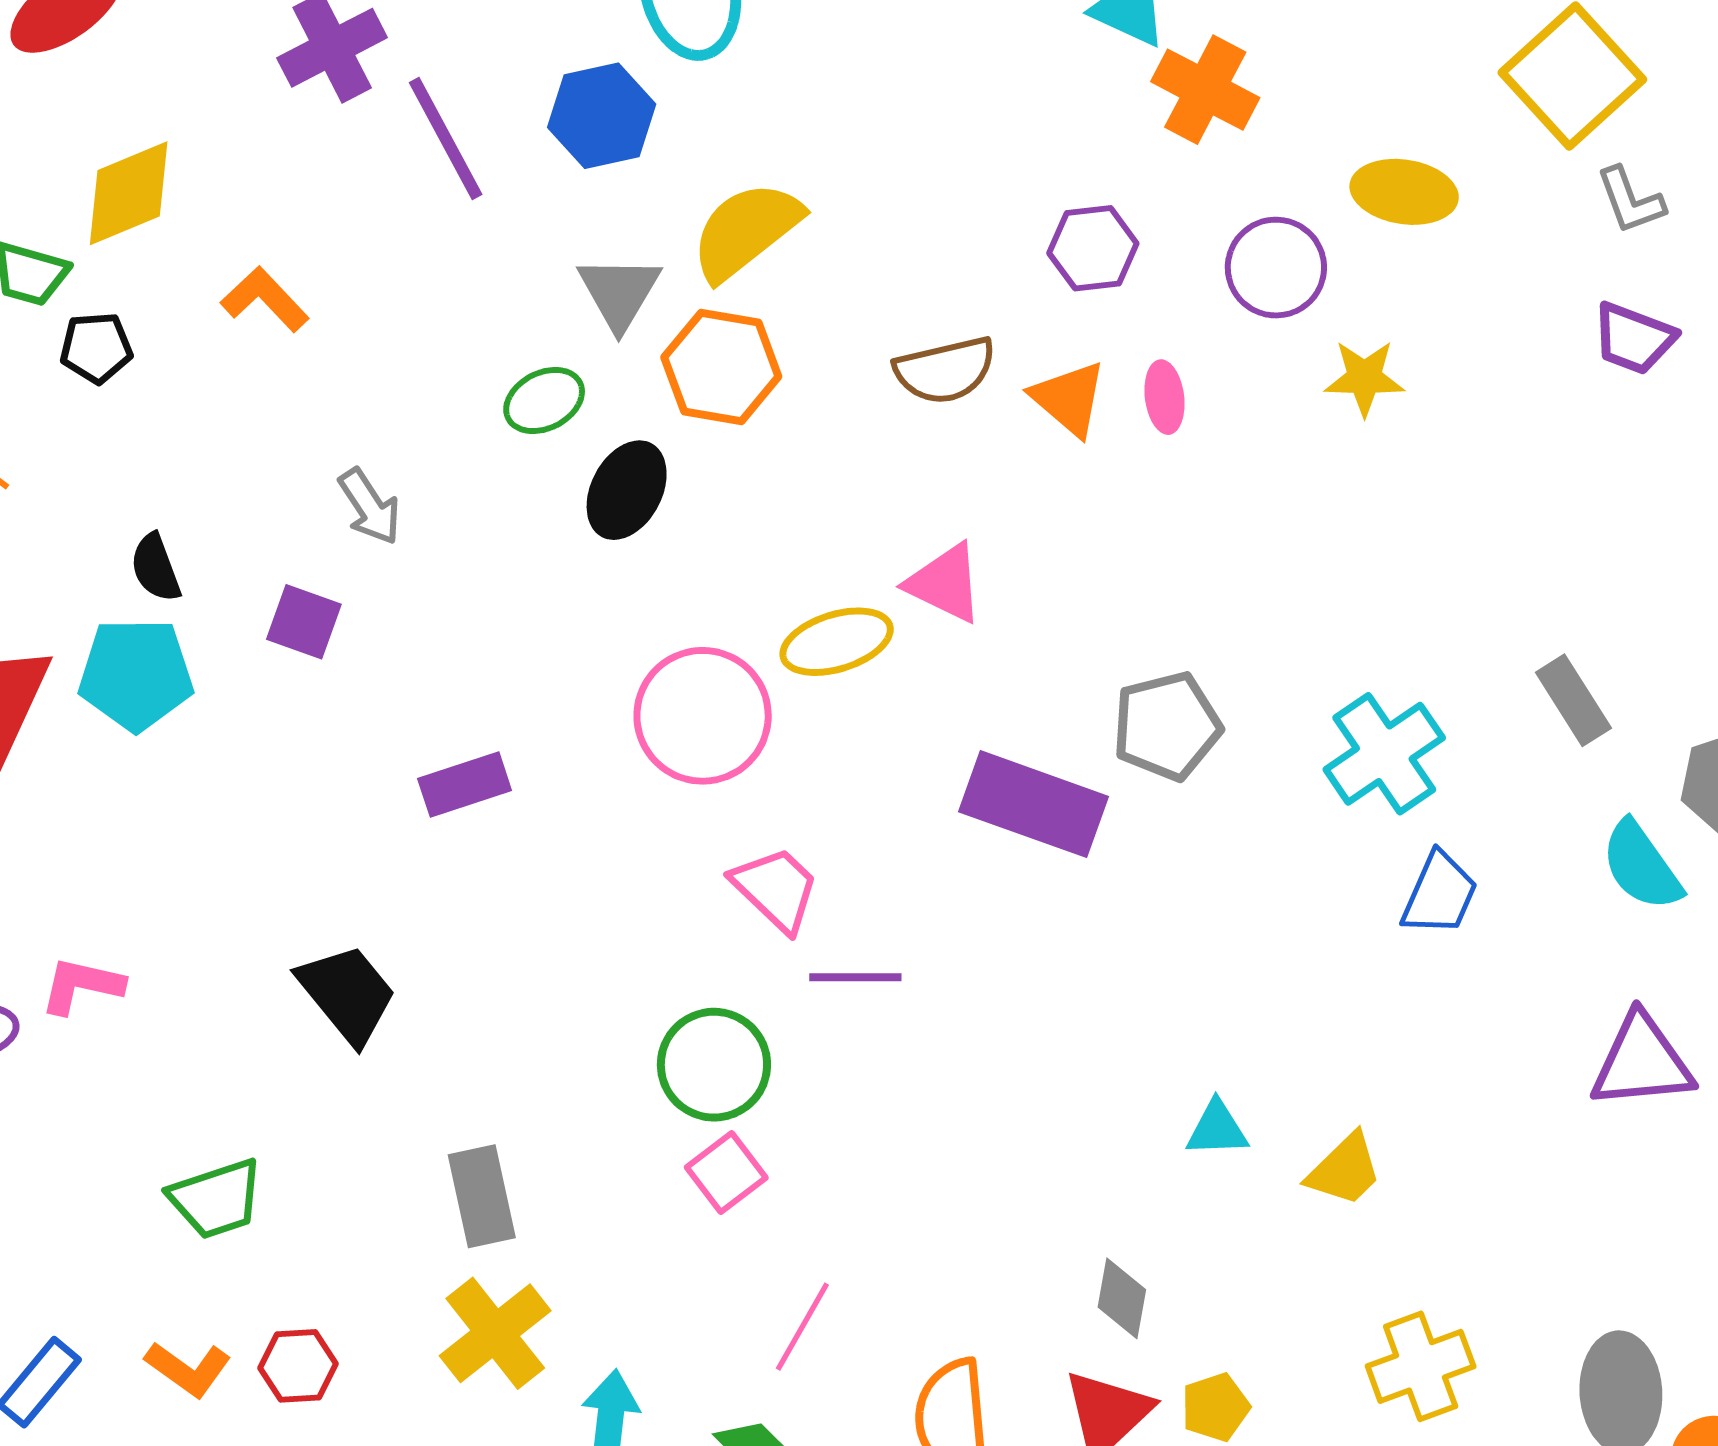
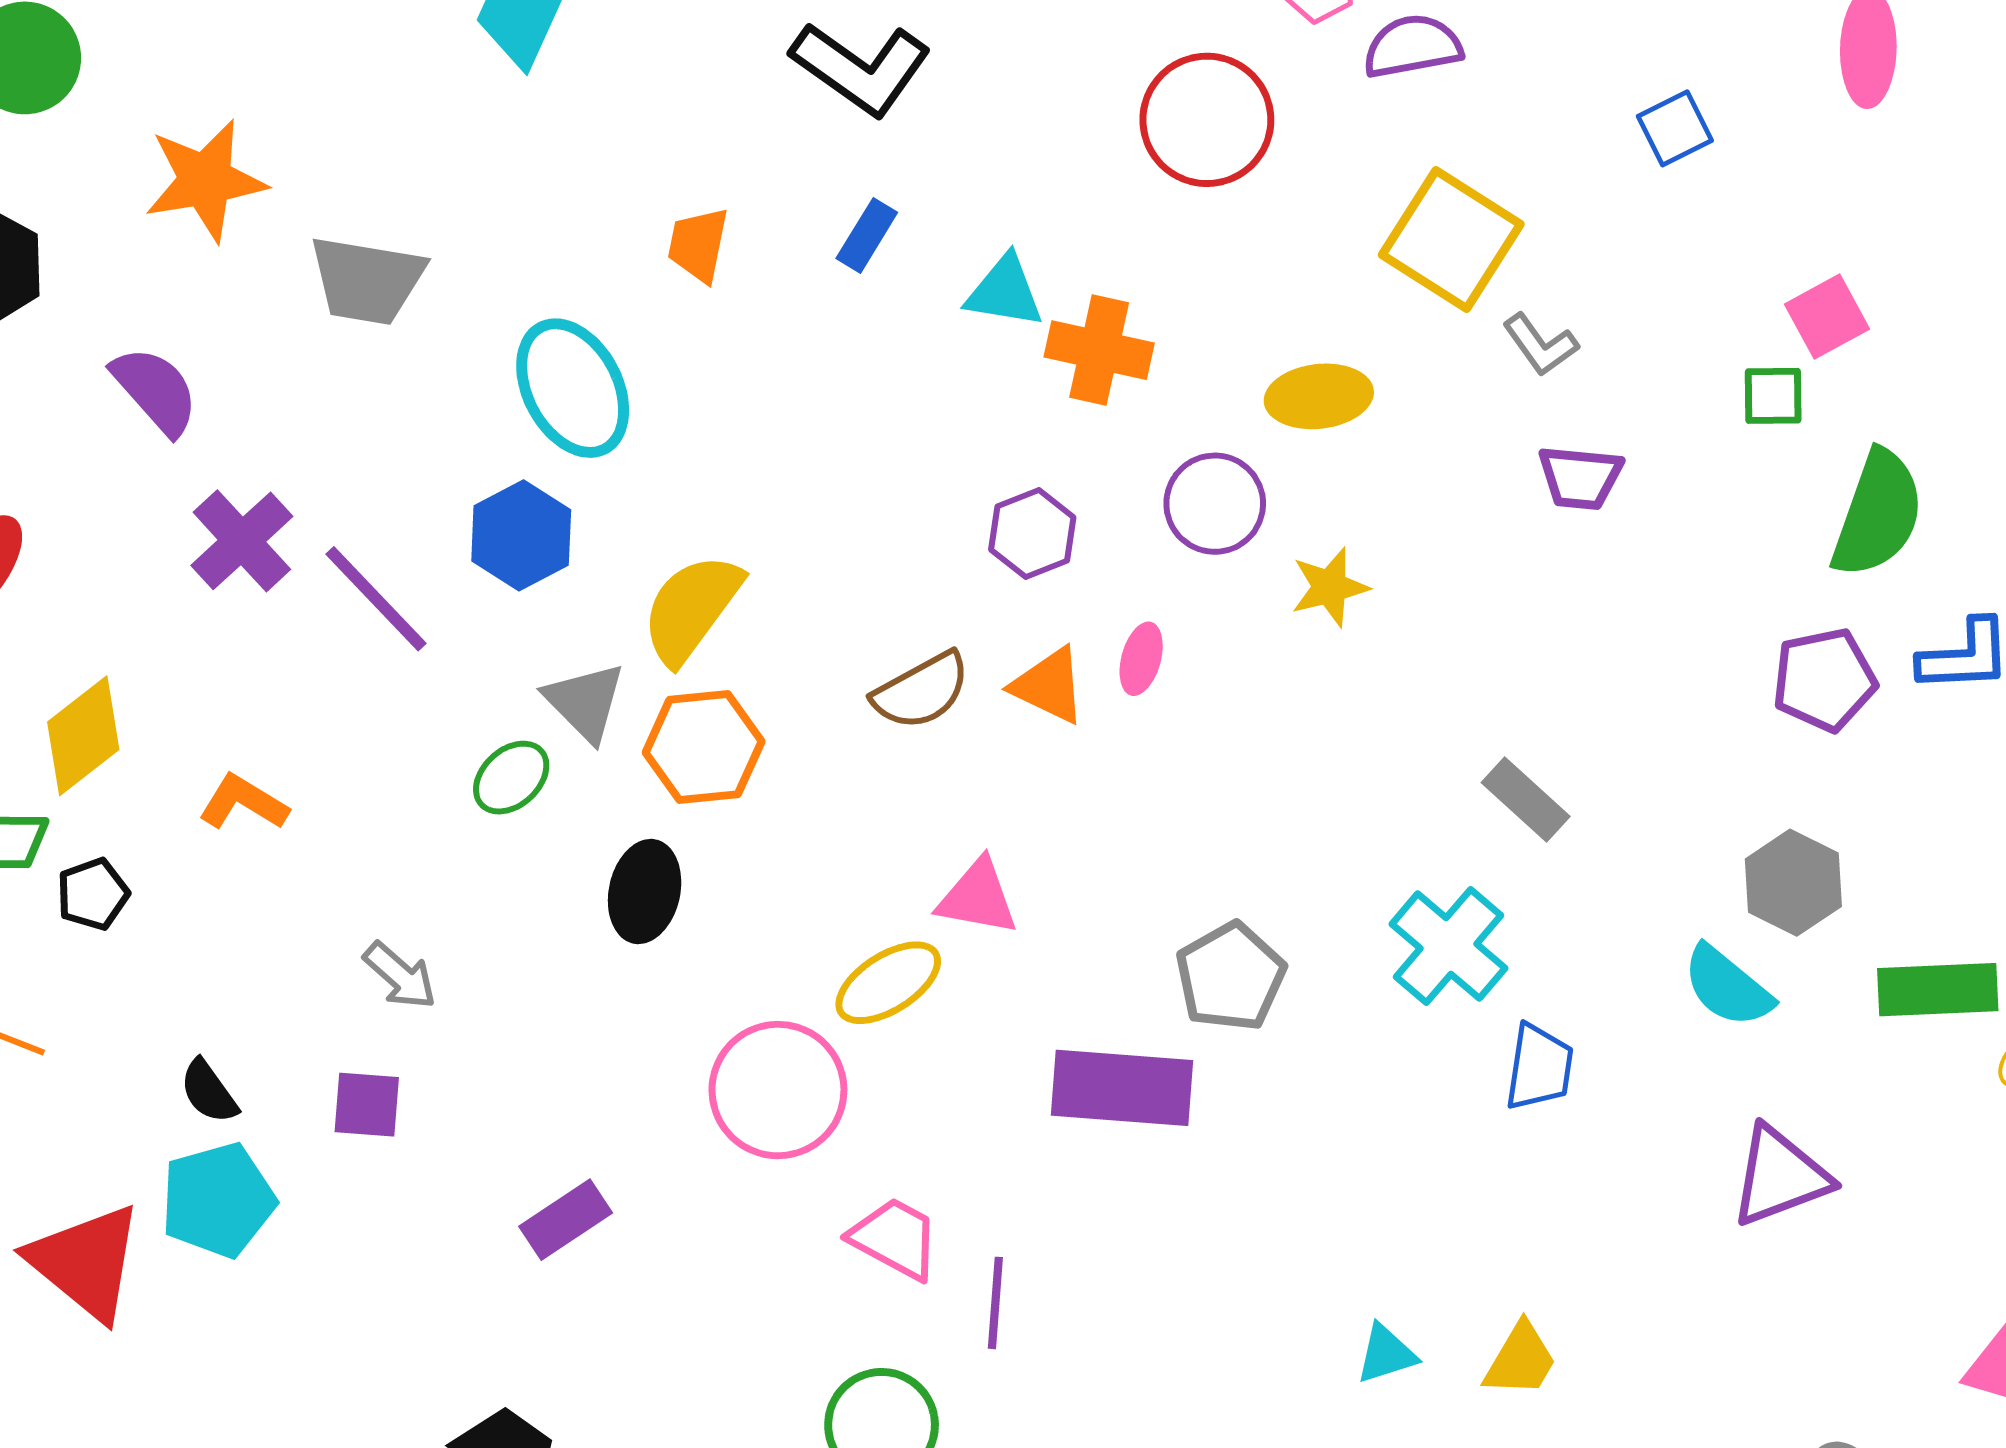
pink ellipse: (1165, 397) -> (1141, 659), turned 38
green ellipse: (544, 400) -> (511, 778), moved
gray rectangle: (1573, 700) -> (1526, 800), moved
purple line: (855, 977) -> (995, 1303), turned -70

